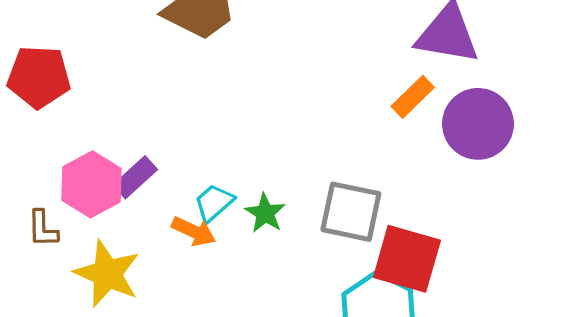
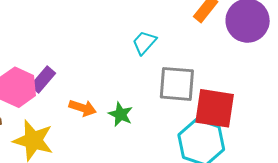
cyan trapezoid: (214, 203) -> (144, 43), moved
green star: (265, 213) -> (121, 114), moved

